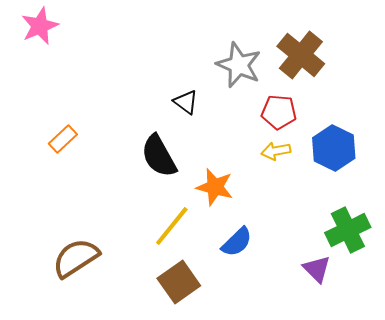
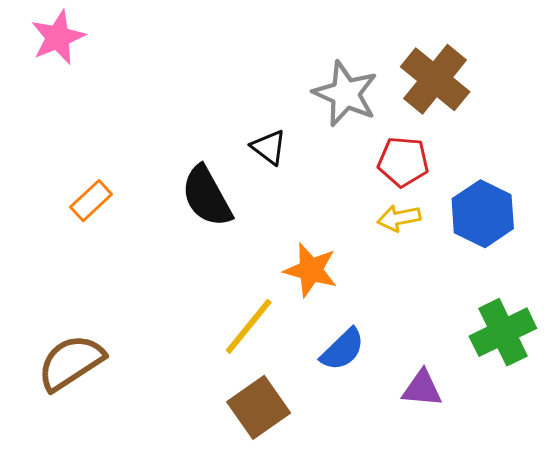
black semicircle: (159, 156) -> (207, 196), moved
brown semicircle: (76, 258) -> (71, 363), moved
purple triangle: (317, 269) -> (422, 389), moved, turned -40

